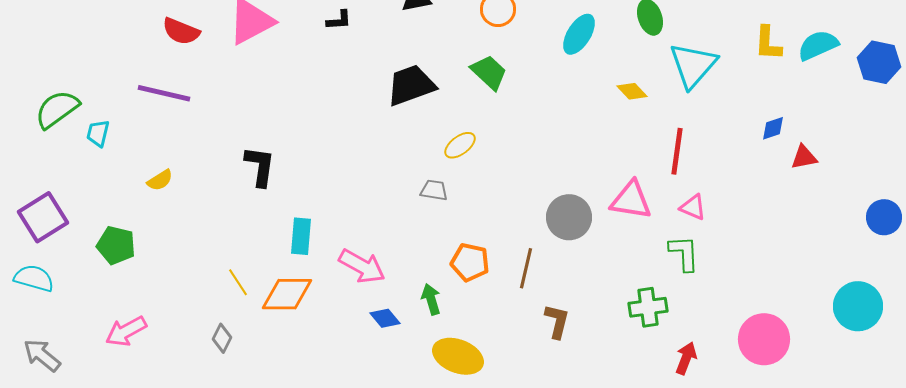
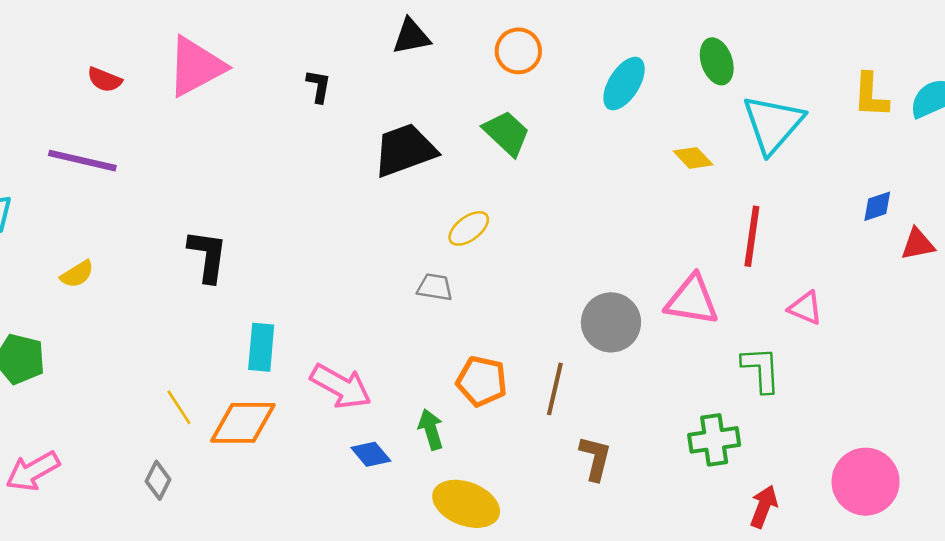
black L-shape: (339, 20) -> (319, 86), moved, turned -76
red semicircle: (181, 31) -> (105, 80), size x0.7
pink triangle: (693, 207) -> (805, 308), moved

